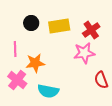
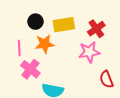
orange star: (35, 63) -> (45, 44), moved
pink cross: (17, 80) -> (30, 69), moved

